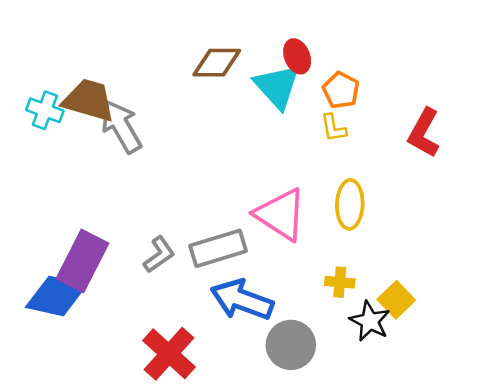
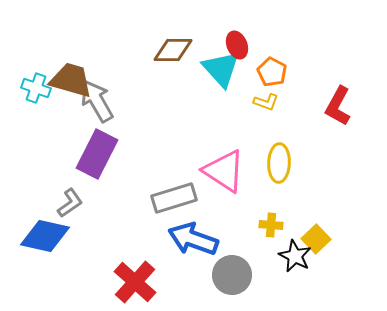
yellow L-shape: (333, 128) -> (266, 102), turned -60
gray L-shape: (159, 255) -> (70, 203), moved
purple rectangle: (83, 261) -> (97, 154), moved

